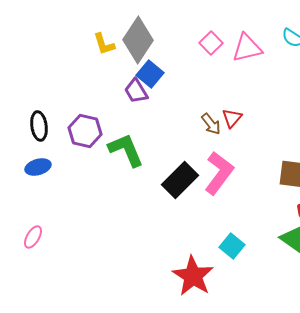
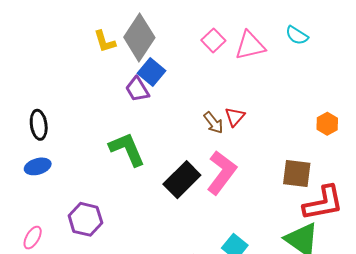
purple hexagon: (85, 131) -> (85, 219), moved

